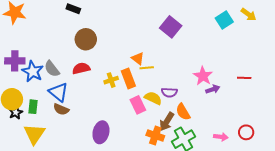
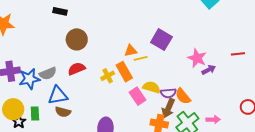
purple square: (171, 27) -> (161, 40), moved
orange triangle: (138, 58) -> (131, 51), turned -40
gray semicircle: (52, 69) -> (48, 73), turned -66
blue star: (33, 71) -> (29, 79), turned -30
blue triangle: (58, 92) -> (58, 95), turned -40
purple semicircle: (169, 92) -> (168, 93), moved
pink arrow: (221, 137) -> (213, 120), moved

